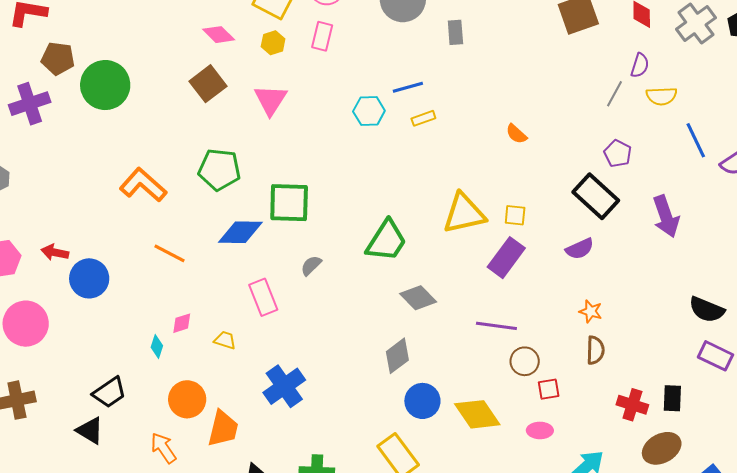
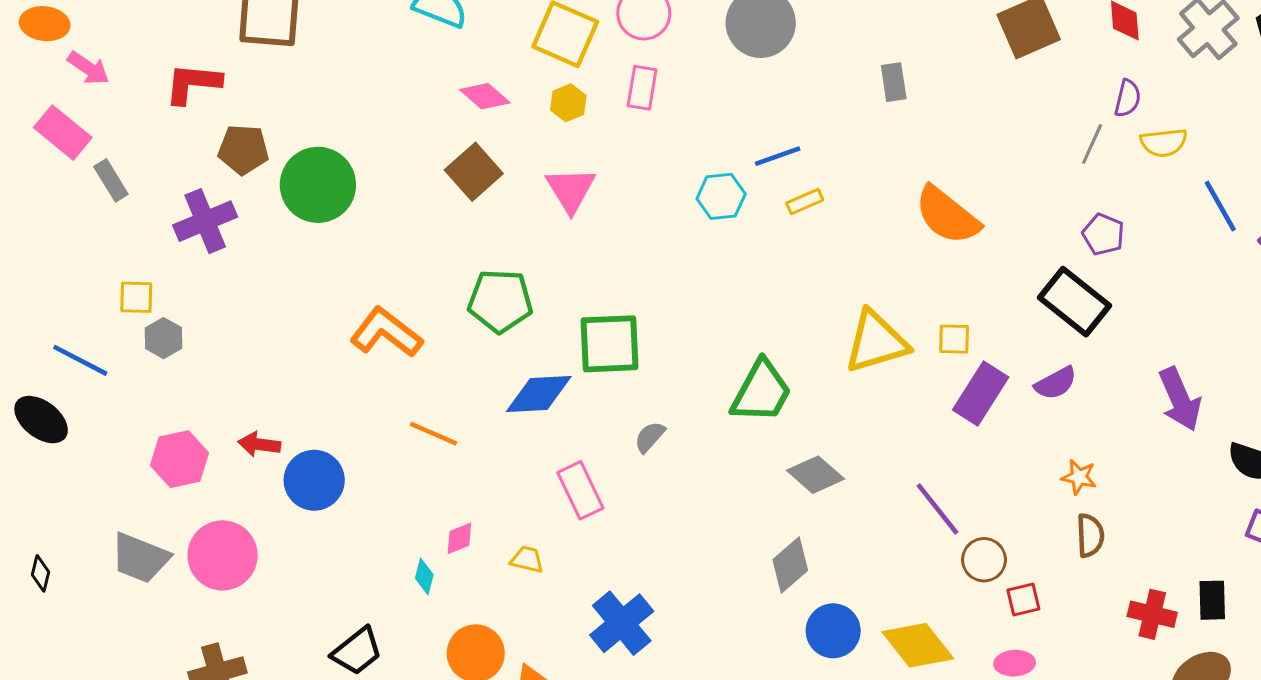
gray rectangle: (455, 32) -> (894, 82), moved
orange semicircle: (516, 134) -> (947, 215), size x2.0
purple arrow: (666, 216) -> (1180, 399), moved
purple rectangle: (506, 258) -> (981, 394), moved
purple line: (496, 326) -> (937, 509), turned 48

